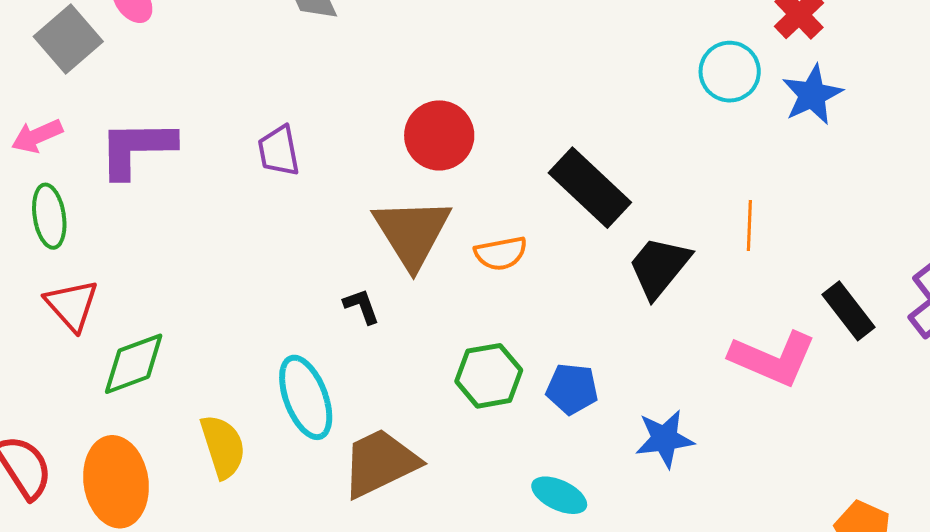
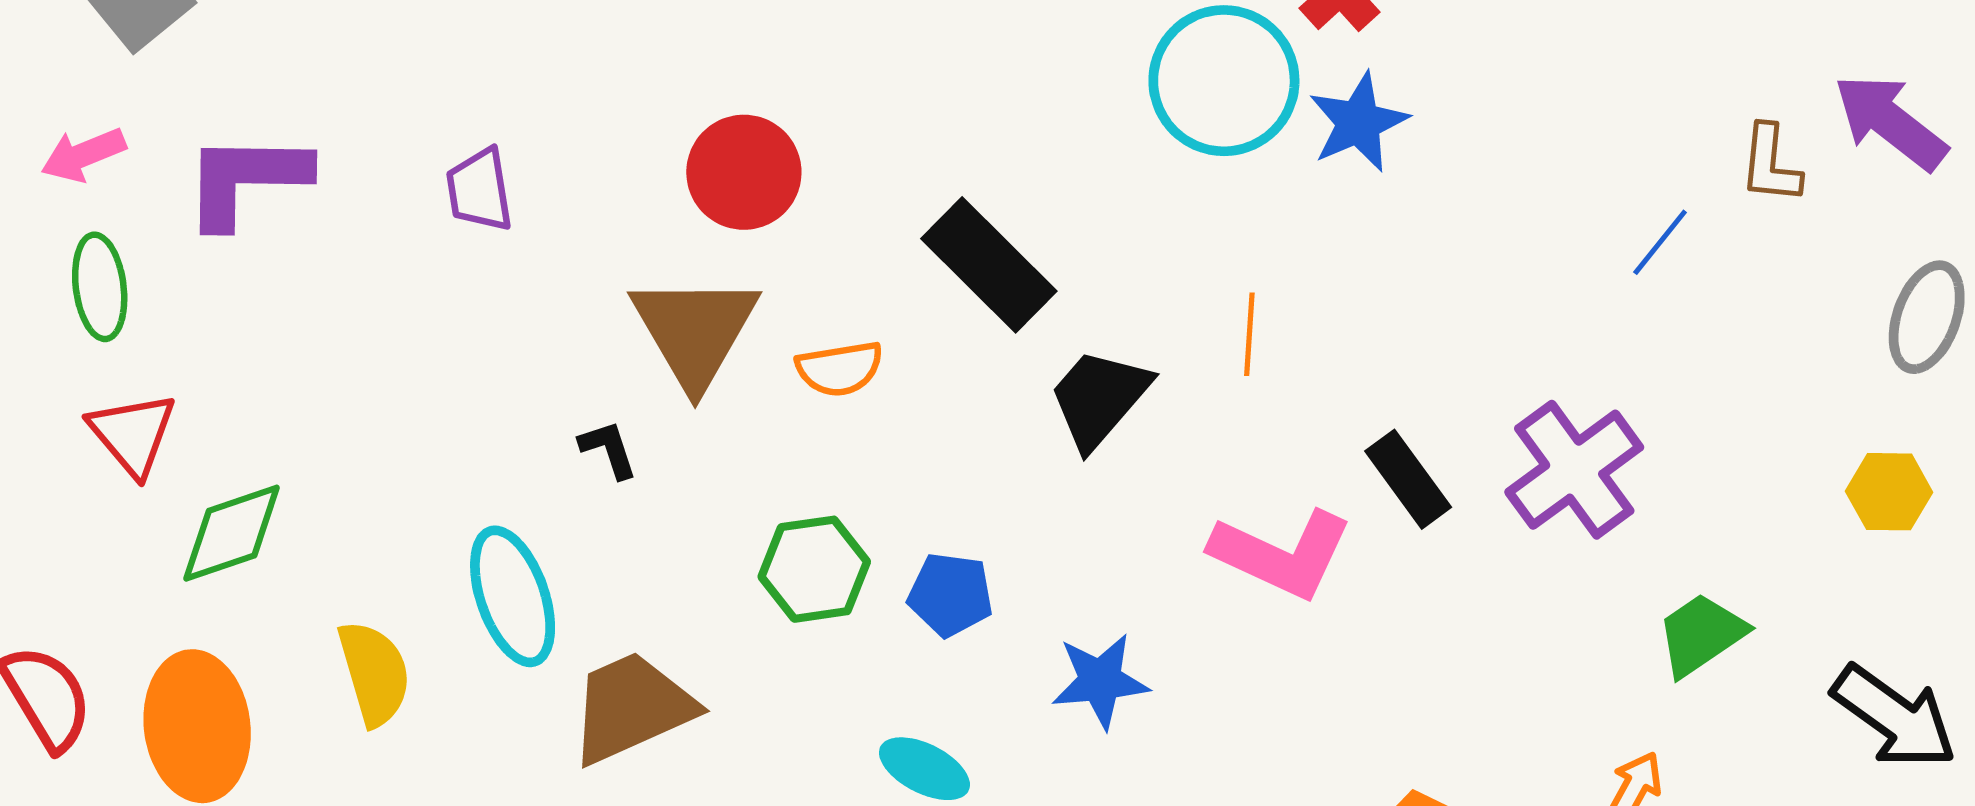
cyan circle: (730, 72) -> (1224, 81), size x1.5

